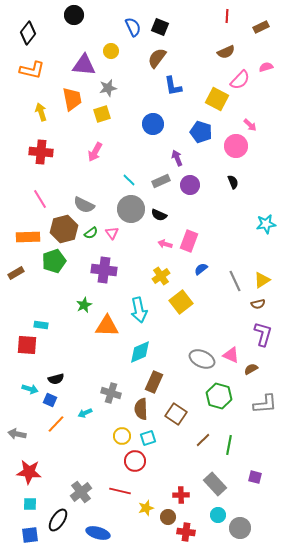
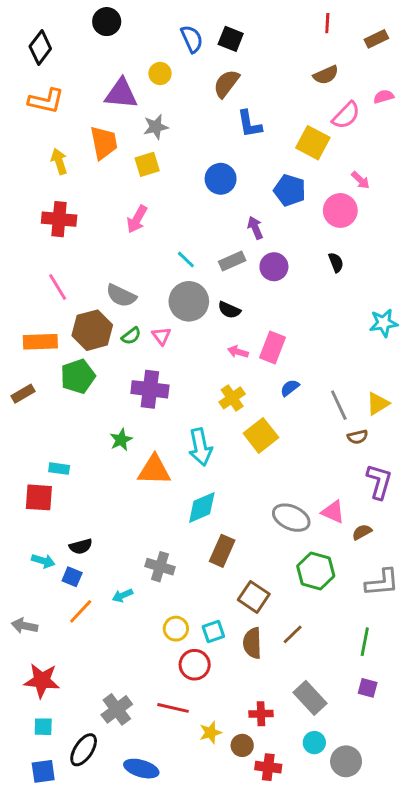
brown semicircle: (258, 304) -> (358, 437), moved
brown semicircle: (141, 409) -> (252, 643), moved
green line: (229, 445) -> (365, 642), moved

